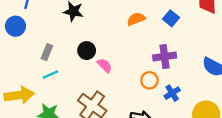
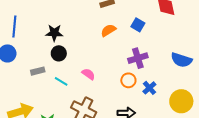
black circle: (87, 51) -> (59, 53), moved
gray rectangle: (47, 52) -> (38, 71), turned 64
cyan line: (51, 75) -> (61, 81), moved, turned 64

